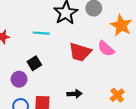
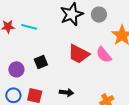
cyan line: (41, 33) -> (29, 27), moved
black square: (34, 63) -> (41, 62), moved

